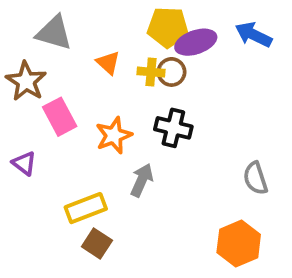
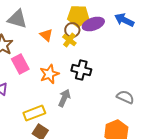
yellow cross: (151, 72) -> (69, 40), turned 32
brown circle: (172, 72) -> (72, 30), moved
gray semicircle: (255, 178) -> (125, 97), turned 132

